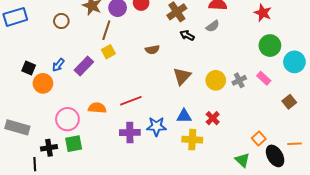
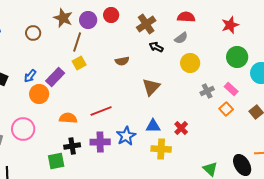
red star: (263, 13) -> (230, 25), turned 30
yellow circle: (216, 80) -> (190, 63), moved
orange circle: (43, 83) -> (39, 94), moved
pink circle: (67, 119) -> (23, 129), moved
blue star: (156, 126) -> (126, 136), turned -30
orange square: (259, 139) -> (226, 109), moved
green square: (74, 144) -> (56, 161), moved
black cross: (49, 148) -> (72, 146), moved

